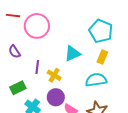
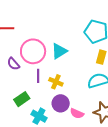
pink circle: (37, 26) -> (33, 51), moved
cyan triangle: (72, 54) -> (59, 51), moved

